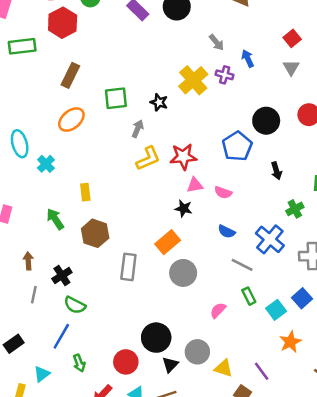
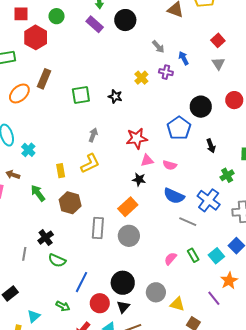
yellow cross: (193, 80) -> (141, 78), size x0.6
orange ellipse: (71, 120) -> (19, 93), moved
gray arrow: (138, 129) -> (93, 135), moved
yellow L-shape: (148, 158) -> (90, 163), moved
blue semicircle: (226, 231) -> (174, 196), size x1.5
brown arrow: (28, 261) -> (13, 175), moved, turned -64
gray circle: (183, 273) -> (129, 236), moved
green rectangle: (249, 296) -> (193, 255), moved
blue line: (61, 336) -> (81, 282), moved
green arrow: (79, 363) -> (63, 306), turned -40
black triangle: (170, 365) -> (123, 307), moved
purple line: (262, 371) -> (214, 298), moved

